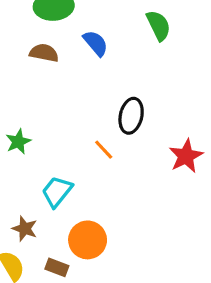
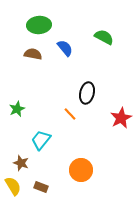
green semicircle: (159, 25) -> (104, 37), turned -36
orange circle: (88, 240) -> (81, 170), moved

